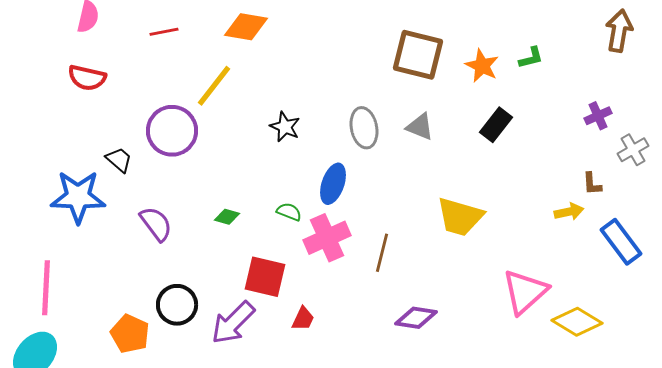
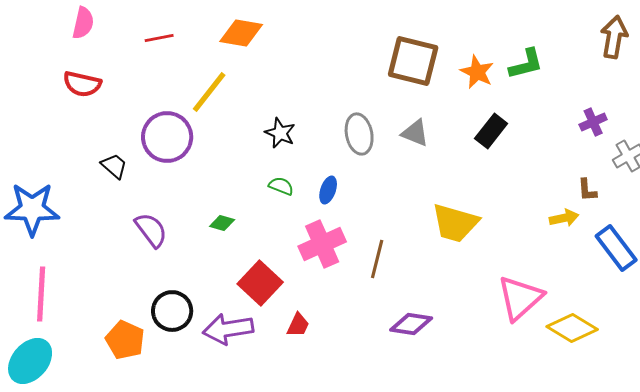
green L-shape: (531, 58) -> (526, 64), size x1.4
blue ellipse: (333, 184) -> (328, 190), size x0.7
blue star: (78, 197) -> (32, 209), moved
green semicircle: (289, 212) -> (281, 186), moved
red square: (265, 277) -> (260, 283), turned 30
purple arrow: (233, 323) -> (228, 329), turned 36

